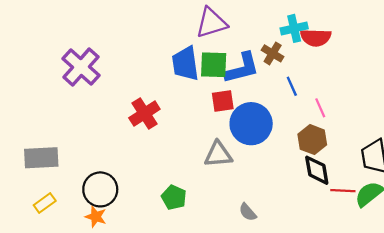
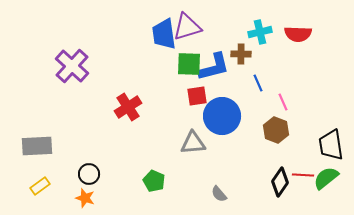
red semicircle: (316, 38) -> (298, 34), moved
brown cross: (273, 53) -> (241, 54), turned -30
blue trapezoid: (185, 64) -> (164, 34), moved
black diamond: (317, 170) -> (280, 182), moved, turned 44
black circle: (100, 189) -> (89, 174), size x0.7

